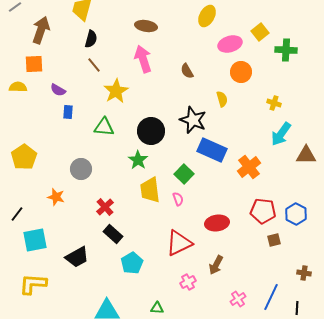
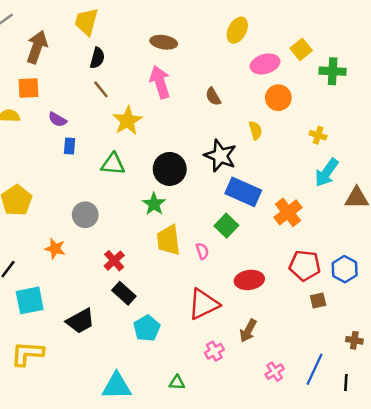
green square: (184, 174) -> (226, 226), moved

